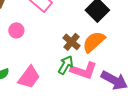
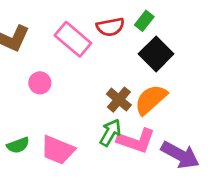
pink trapezoid: (29, 77) -> (58, 150), turned 75

